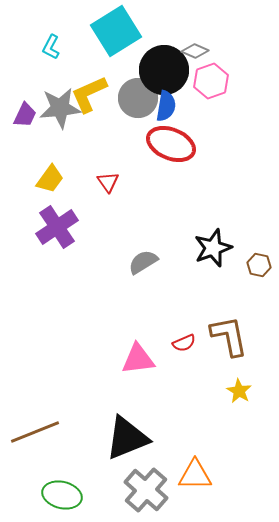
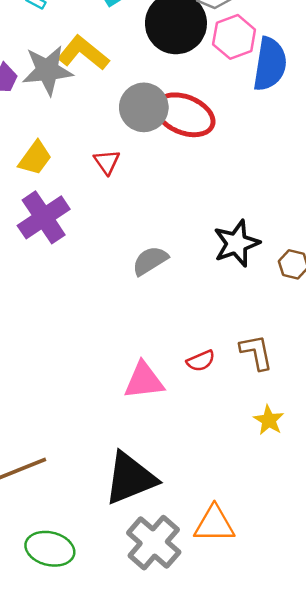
yellow L-shape: (89, 94) -> (83, 53), turned 63
gray circle: (138, 98) -> (144, 107), moved
blue semicircle: (166, 106) -> (270, 64), moved, size x1.4
brown L-shape: (229, 336) -> (256, 352), size x0.7

